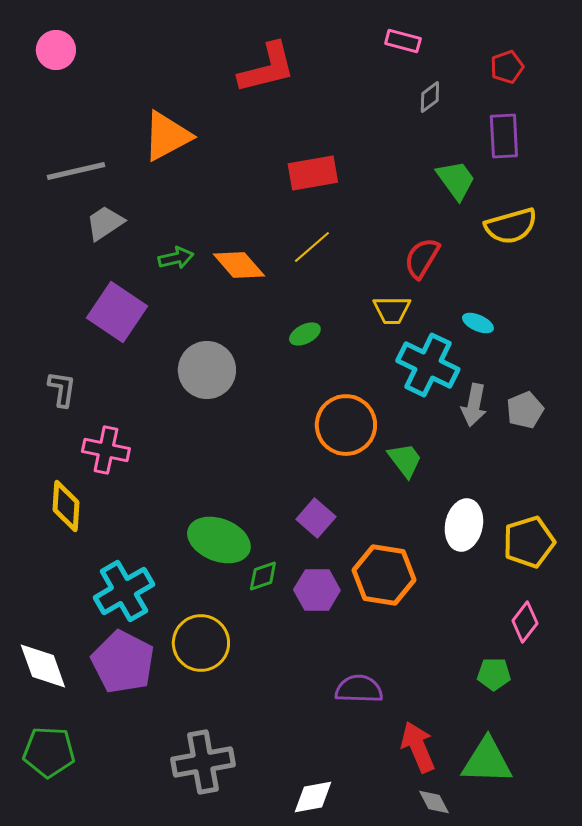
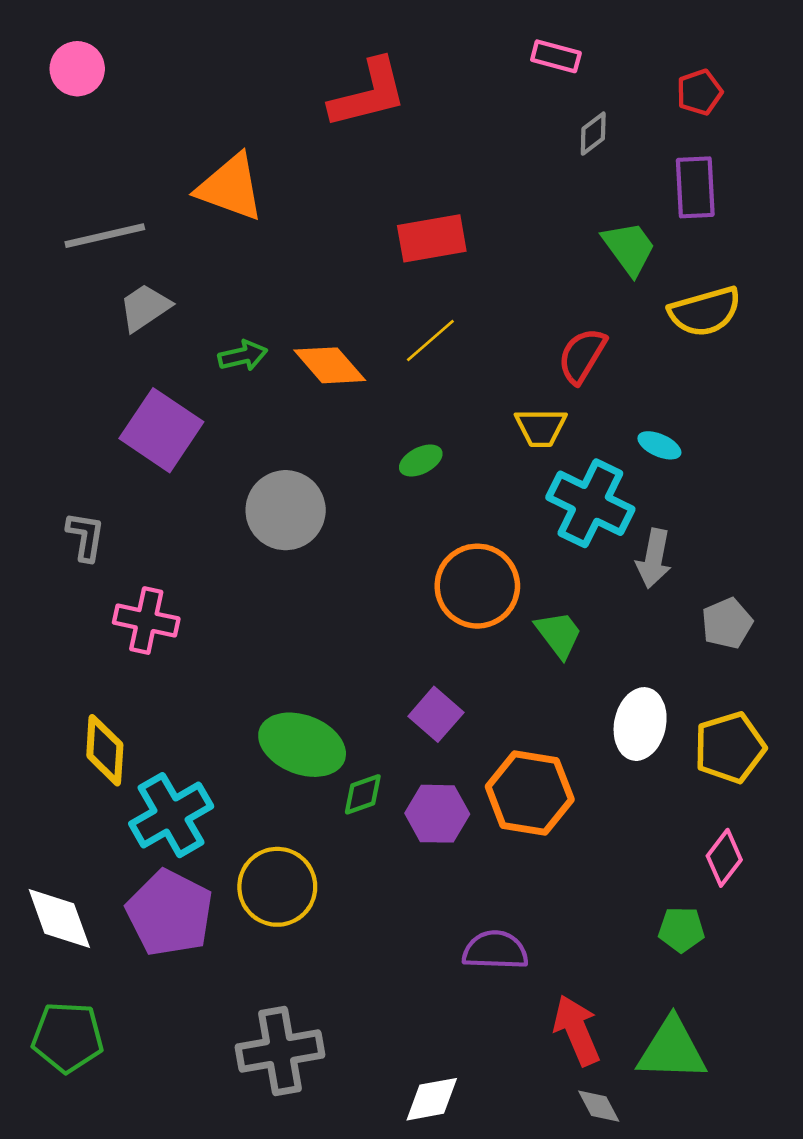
orange triangle: (167, 136) -> (230, 187), turned 48
gray pentagon: (525, 410) -> (727, 623), moved
yellow diamond: (66, 506) -> (105, 750), moved

